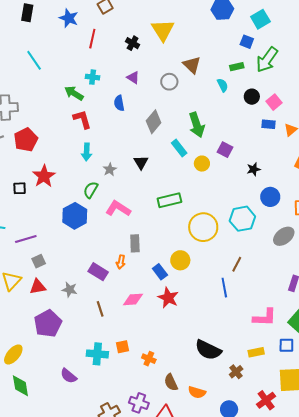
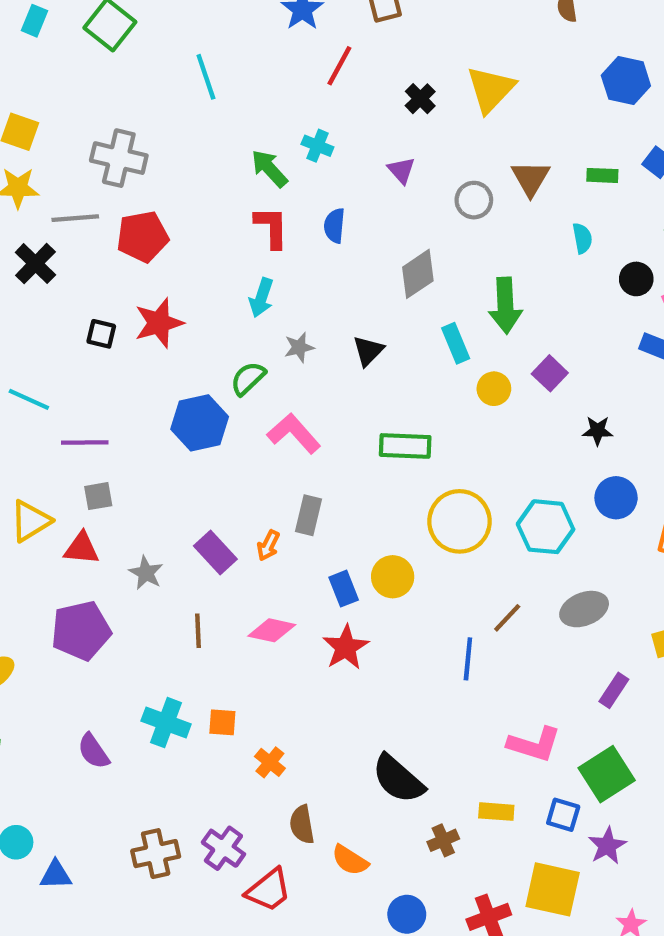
green rectangle: (237, 67) -> (602, 175), moved
blue semicircle: (119, 103) -> (334, 226), moved
gray ellipse: (284, 236) -> (584, 609), moved

